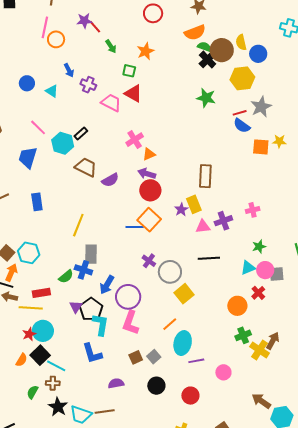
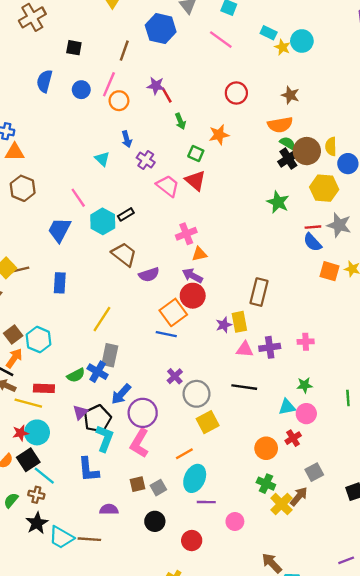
blue circle: (27, 83) -> (81, 90), moved
gray star: (261, 107) -> (339, 225), turned 30
orange square: (149, 220) -> (173, 312), moved
gray square: (277, 274) -> (314, 472), moved, turned -35
green cross: (243, 335) -> (266, 484), turned 35

